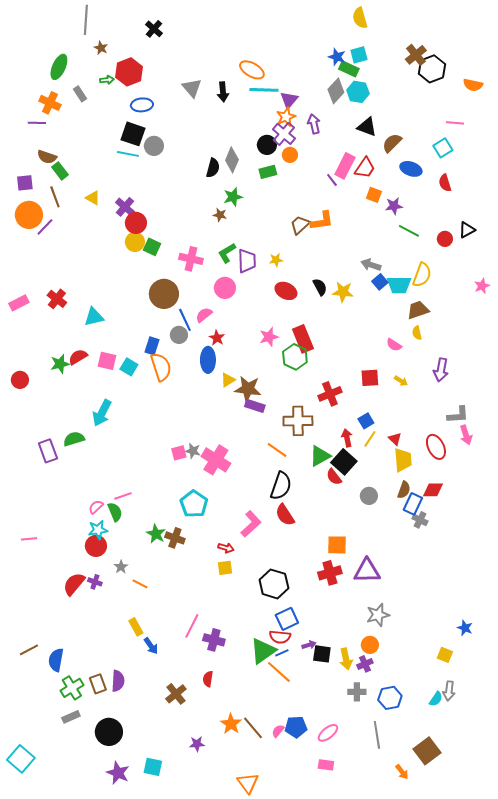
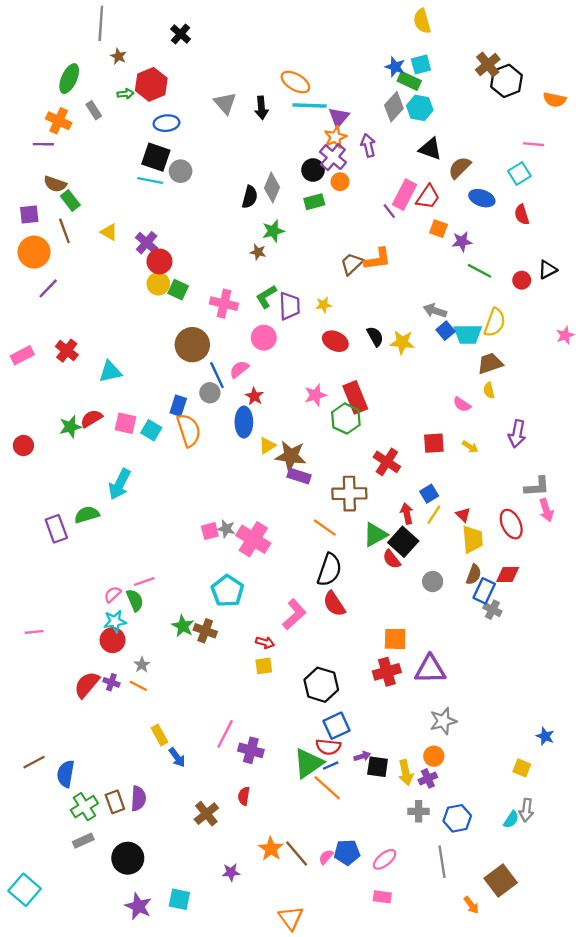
purple line: (45, 227) -> (48, 288), moved
red cross: (330, 394) -> (387, 462), turned -35
orange line: (140, 584) -> (138, 686), moved

